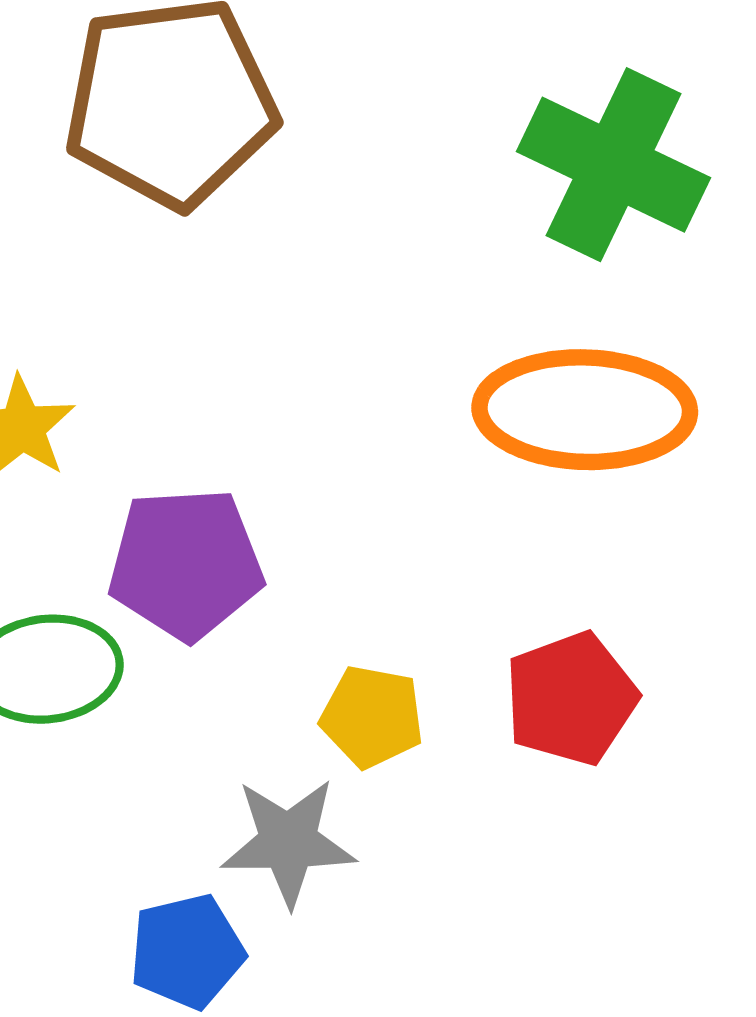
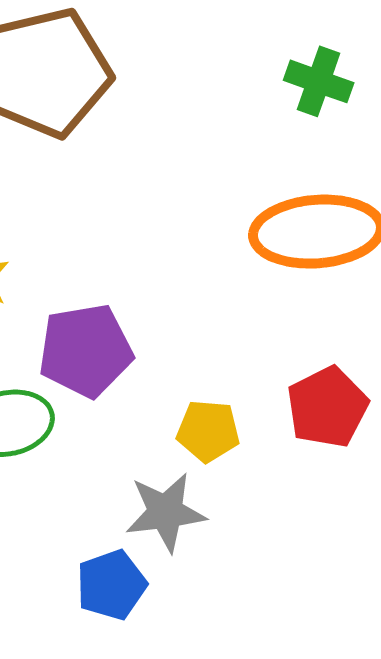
green cross: (613, 165) -> (319, 81), size x0.6

